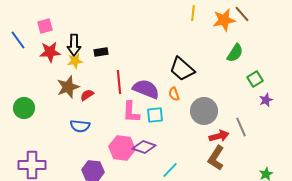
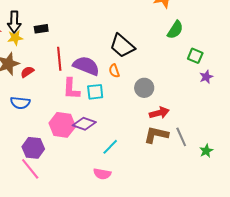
green square: (255, 79) -> (195, 56), turned -35
gray circle: (204, 111) -> (144, 88), size x0.7
gray line: (241, 127) -> (181, 137), moved
brown L-shape: (216, 158) -> (156, 135), turned 70

